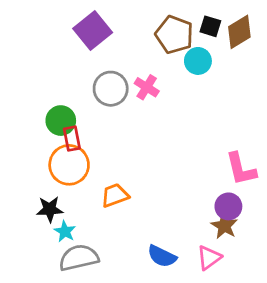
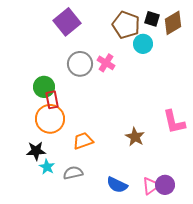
purple circle: (228, 206) -> (165, 185), moved
brown star: (224, 226) -> (135, 137), moved
gray semicircle: (79, 258) -> (73, 173), moved, size x0.7

